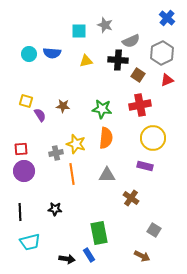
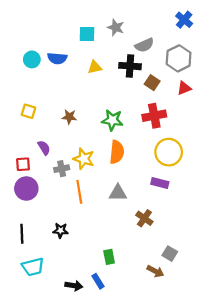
purple semicircle: (40, 115) -> (44, 148), moved
green rectangle: (99, 233) -> (109, 257), size x0.6
brown arrow: (142, 256) -> (155, 271), moved

